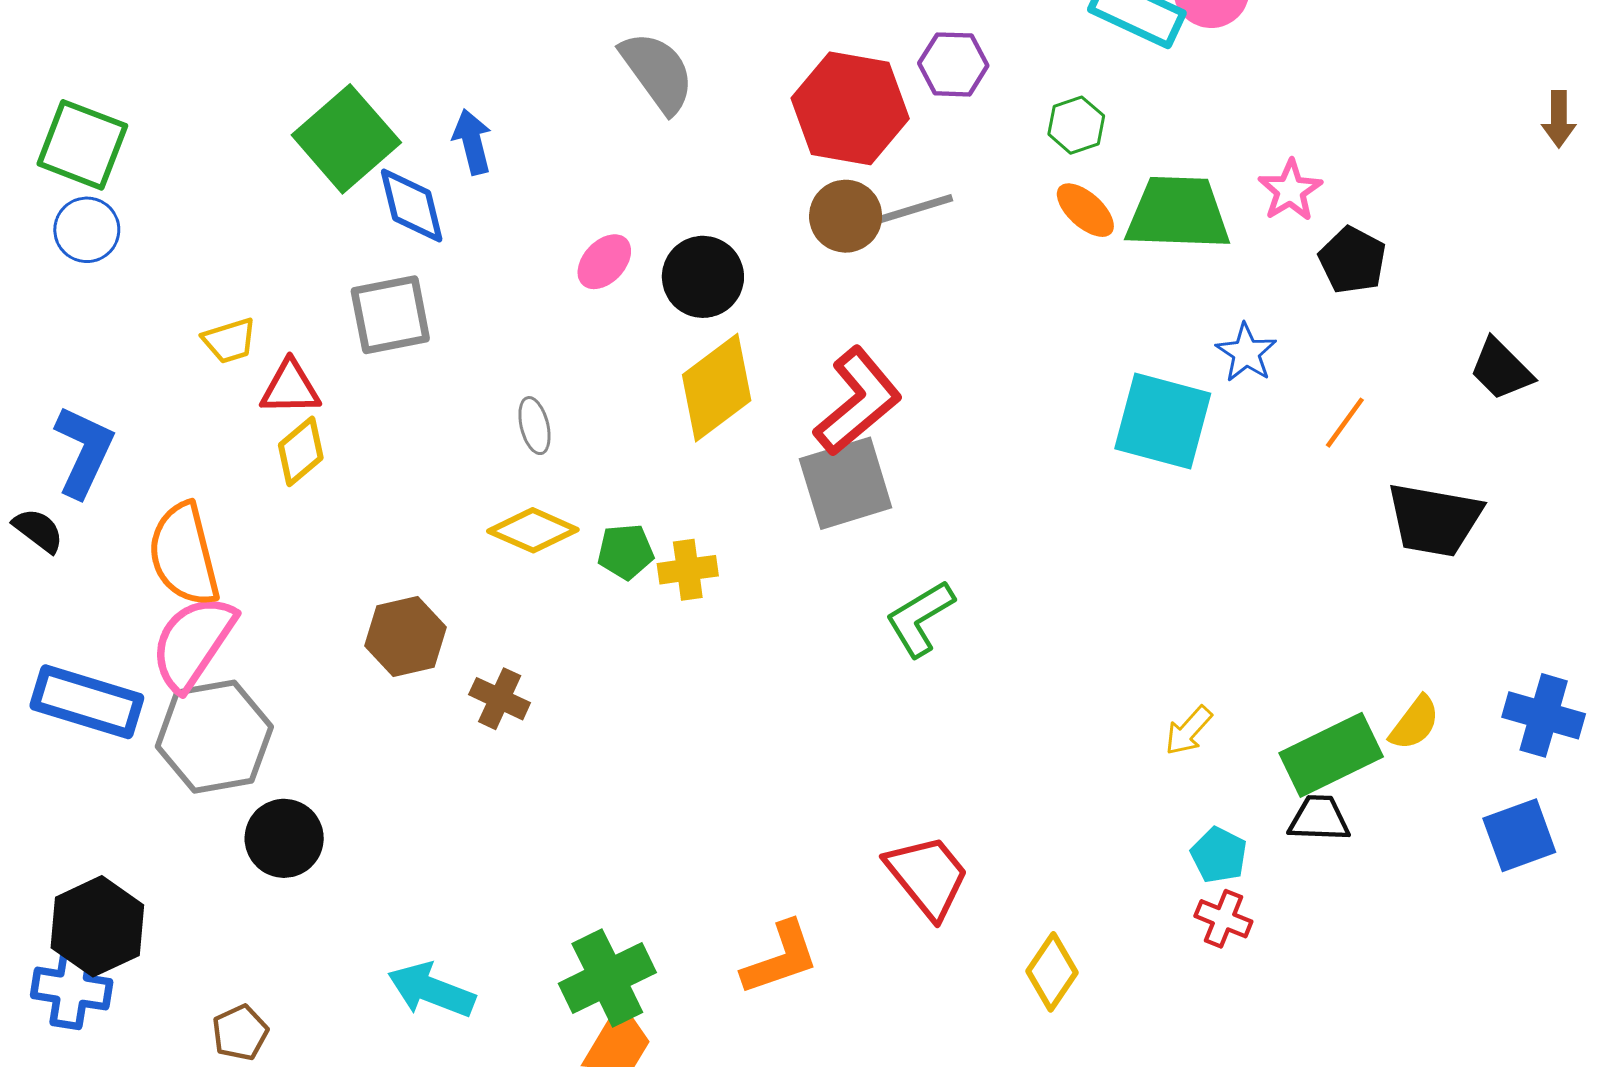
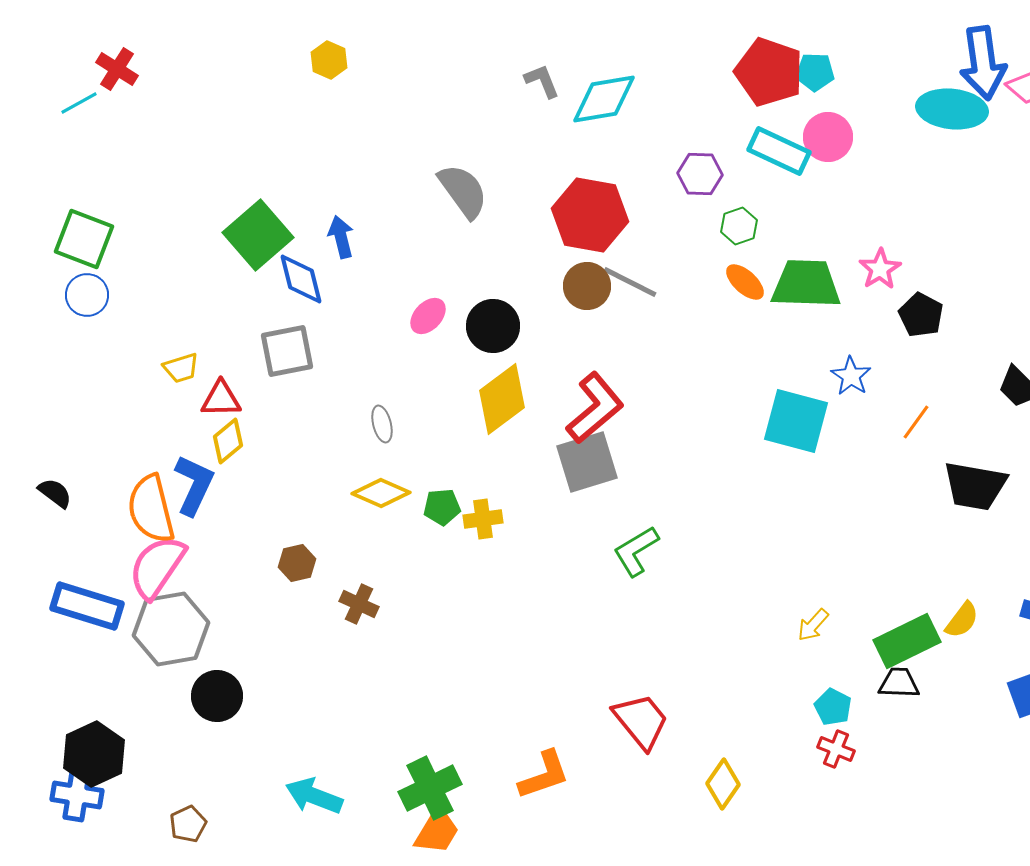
purple hexagon: (953, 64) -> (700, 174), moved
gray line: (911, 210) -> (630, 282), turned 44
blue L-shape: (84, 451) -> (194, 485), moved
brown hexagon: (406, 637) -> (297, 563), size x0.7

